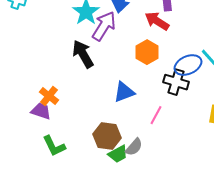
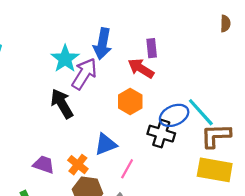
orange cross: (49, 96) -> (78, 165), moved
purple trapezoid: (41, 111) -> (44, 165), moved
pink line: (156, 115) -> (127, 169), moved

